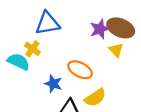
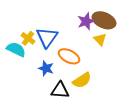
blue triangle: (47, 23) -> (47, 37), moved, turned -45

